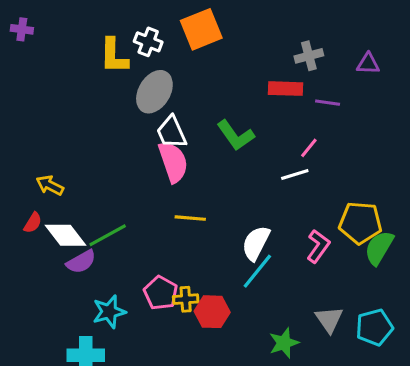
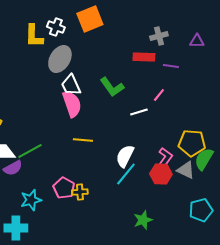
white line: (295, 174) -> (139, 112), moved
red hexagon: (212, 312) -> (161, 174), moved
gray triangle: (329, 319) -> (186, 170), moved, turned -30

